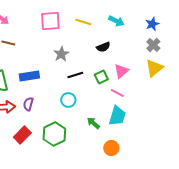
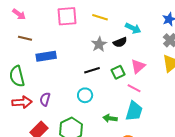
cyan arrow: (116, 21) -> (133, 28), moved
gray star: (61, 54) -> (99, 44), moved
blue rectangle: (29, 76) -> (46, 56), moved
green arrow: (93, 123) -> (110, 118), turned -32

